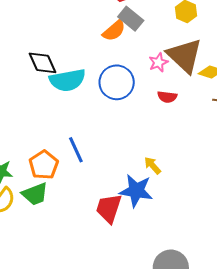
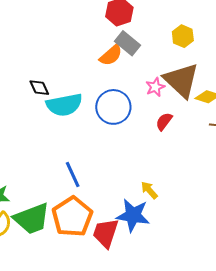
black diamond: (42, 63) -> (39, 88), size x0.7
red semicircle: (167, 97) -> (164, 121), turned 120
orange pentagon: (44, 165) -> (72, 217), moved, size x1.4
green trapezoid: (35, 194) -> (32, 219), size x1.4

